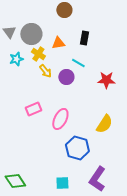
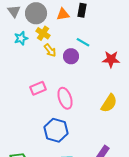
black rectangle: (84, 38) -> (82, 10), moved
orange triangle: (58, 43) -> (63, 14), moved
pink ellipse: (60, 119) -> (65, 98), turned -45
blue hexagon: (77, 148) -> (56, 130), moved

